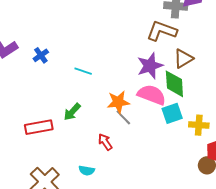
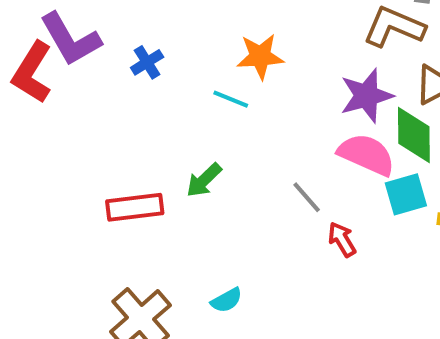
orange star: (118, 102) -> (260, 56), moved
red arrow: (105, 142) -> (342, 239), moved
cyan semicircle: (87, 170) -> (227, 300), turned -42

